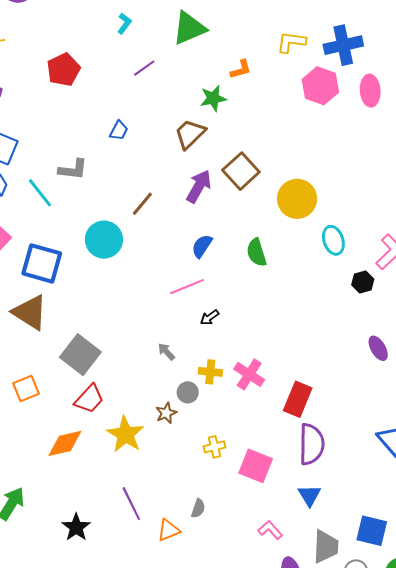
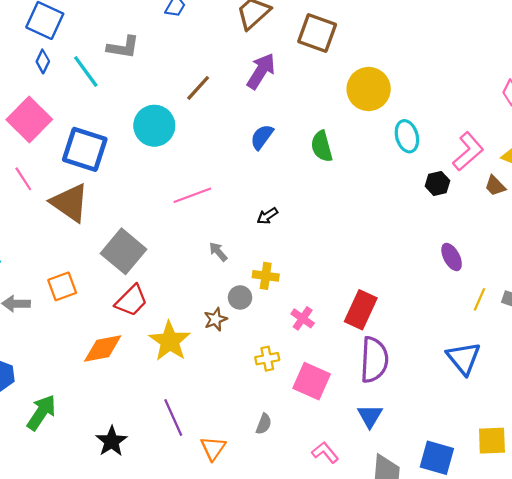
brown square: (241, 171) -> (317, 33), moved, turned -30
pink line: (187, 287) -> (192, 195), moved
pink cross: (249, 374) -> (303, 318), moved, size x0.7
gray semicircle: (198, 508) -> (264, 424), moved
orange triangle: (169, 530) -> (213, 448), turned -35

